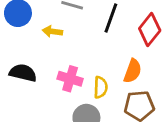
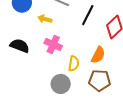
pink cross: (70, 79) -> (53, 44), moved

